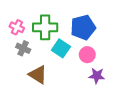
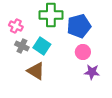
green cross: (45, 27) -> (51, 15), moved
cyan square: (61, 48) -> (42, 46), moved

